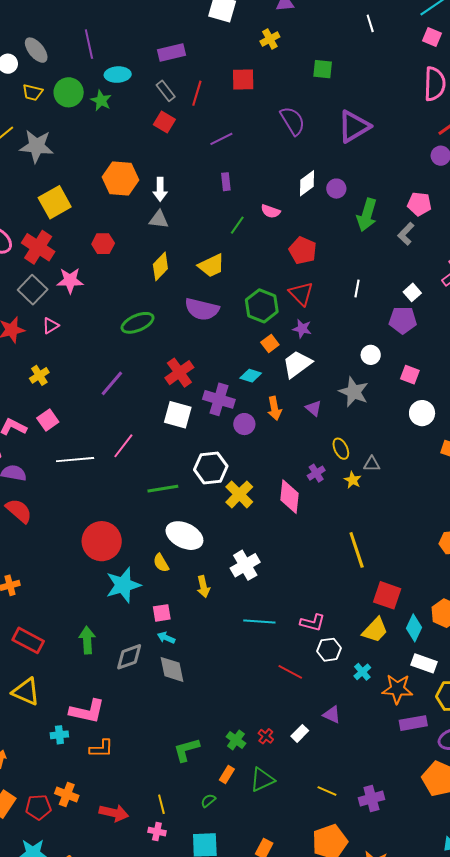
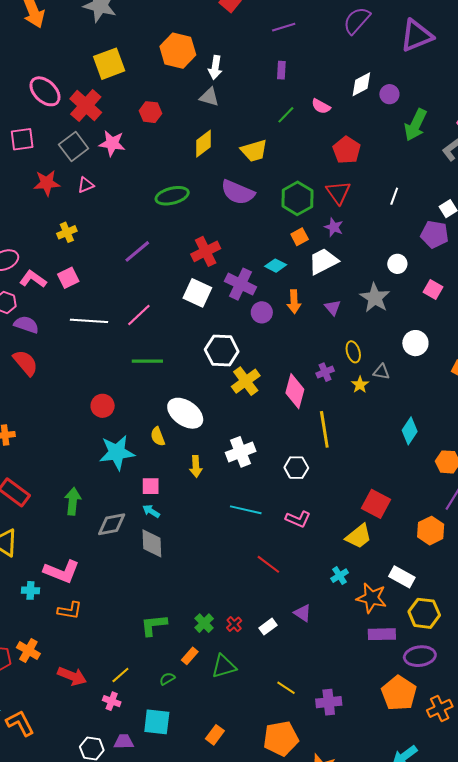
purple semicircle: (293, 121) -> (357, 20), turned -116
white circle: (422, 413) -> (415, 343), moved
green line: (163, 489) -> (147, 361), moved
red circle: (102, 541) -> (103, 406), size x0.6
yellow line: (357, 550) -> (324, 429), moved
cyan diamond: (414, 628) -> (410, 431), moved
white hexagon: (329, 650) -> (296, 468), moved
yellow line: (161, 804) -> (120, 675), turned 54

